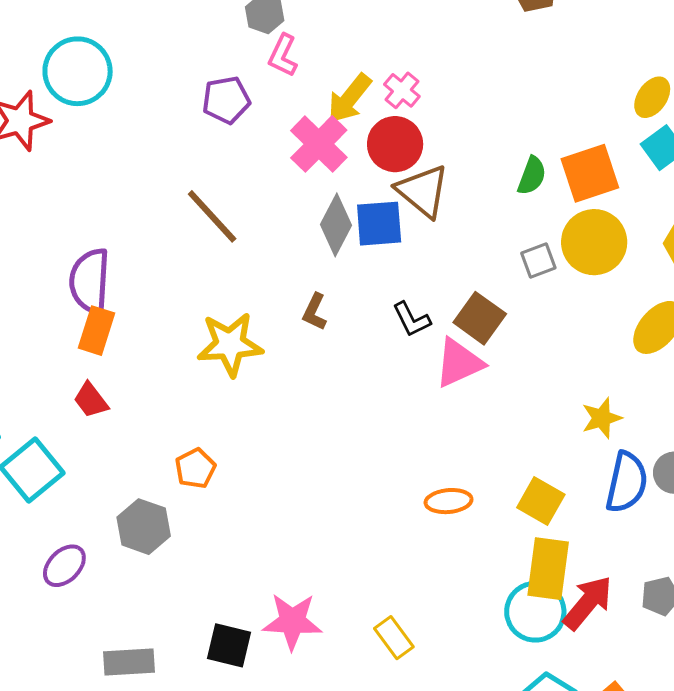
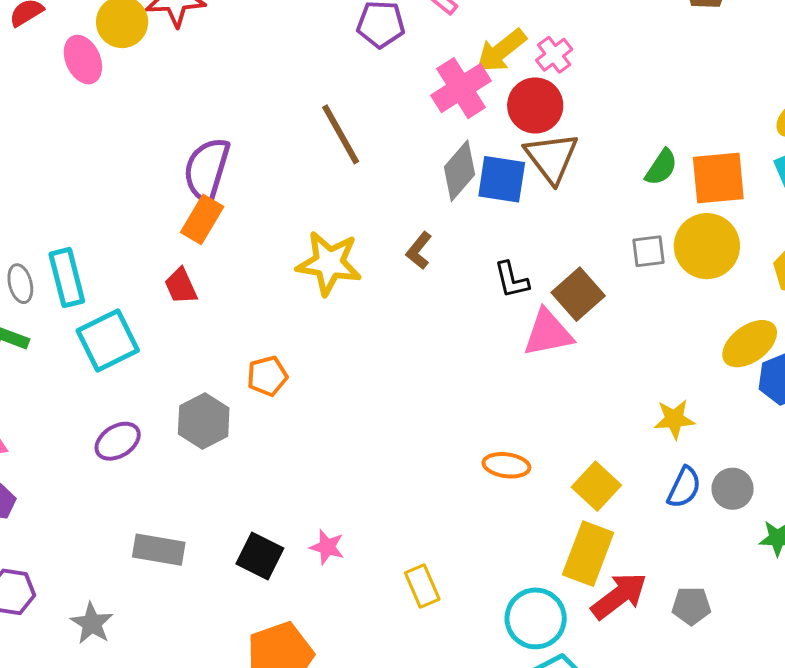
blue semicircle: (627, 482) -> (684, 487), size x0.7
cyan circle: (535, 612) -> (536, 618), moved
pink star: (292, 621) -> (327, 547), size x0.6

